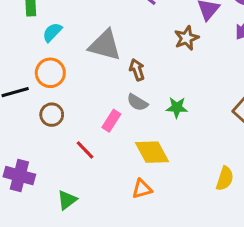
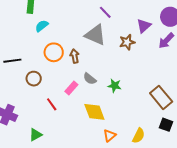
gray triangle: (105, 45) -> (95, 35), moved
brown arrow: (137, 70) -> (75, 56), moved
orange circle: (50, 73) -> (54, 52), moved
orange triangle: (142, 189) -> (110, 136), moved, turned -32

